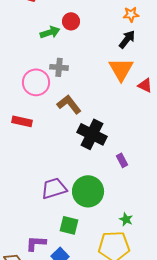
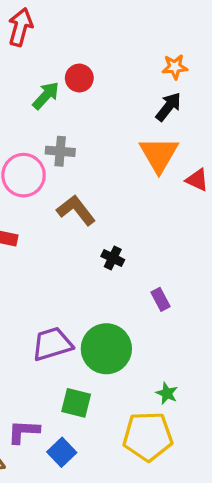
green arrow: (50, 32) -> (46, 96), turned -30
black cross: (92, 134) -> (113, 258), size x0.5

